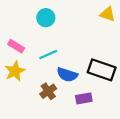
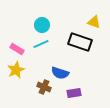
cyan line: (48, 54) -> (41, 44), moved
black rectangle: (102, 70) -> (80, 42), moved
brown cross: (48, 91) -> (44, 87), turned -32

